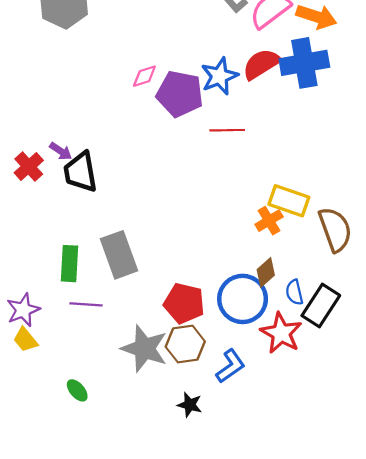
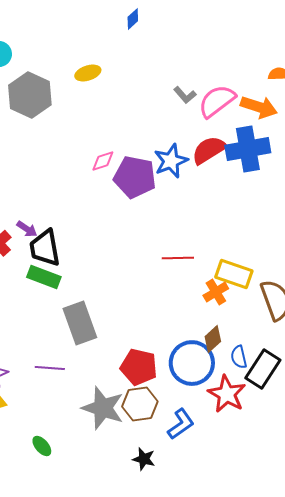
red line: (227, 130) -> (178, 258), moved
green rectangle: (69, 264) -> (44, 277), moved, turned -72

